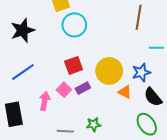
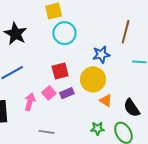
black star: (23, 30) -> (15, 34), turned -30
blue star: (141, 72) -> (101, 55), moved
green star: (94, 124) -> (97, 128), moved

